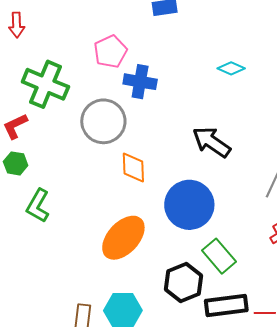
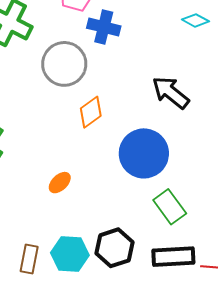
orange diamond: (133, 168) -> (91, 112), turned 52
orange ellipse: (123, 238) -> (60, 183), moved, size x0.5
black hexagon: (183, 282) -> (115, 248), moved

